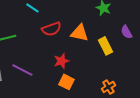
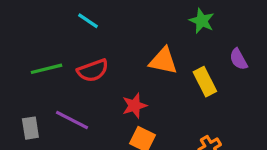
red semicircle: (51, 29) -> (93, 70), moved

